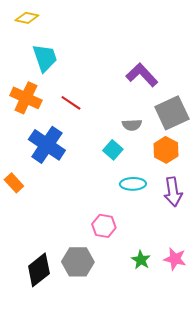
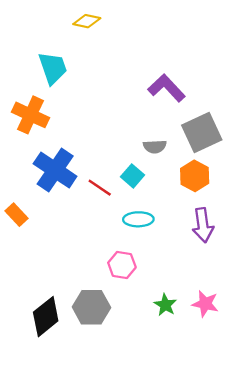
yellow diamond: (27, 18) -> (87, 21), moved
red line: (71, 103) -> (100, 188), moved
cyan ellipse: (133, 184) -> (138, 219), moved

